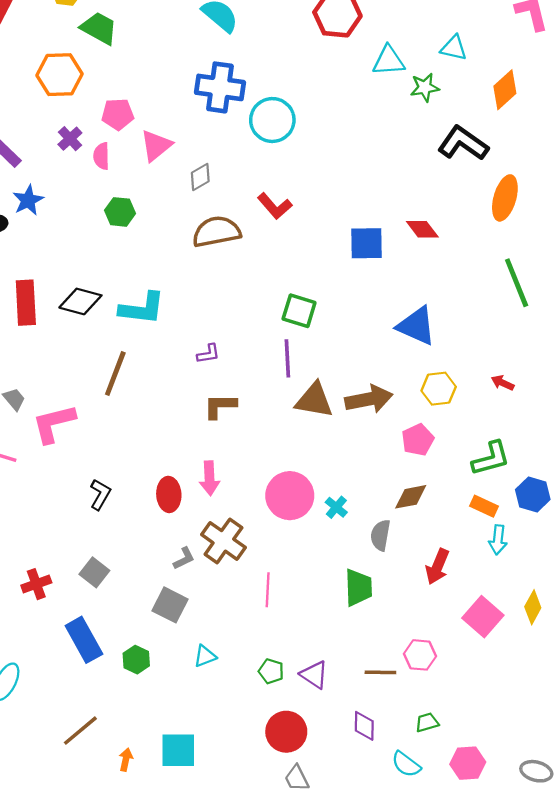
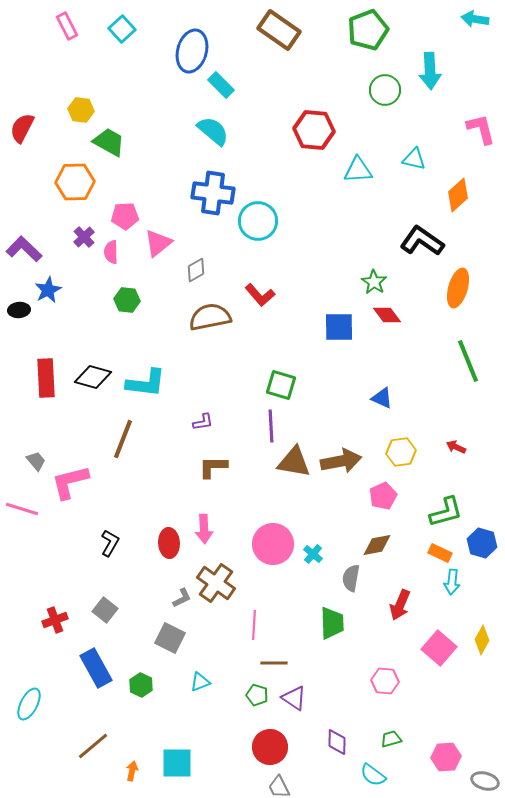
green star: (425, 87) -> (374, 282), moved, turned -30
blue triangle: (417, 326) -> (382, 398), size x0.6
brown line: (380, 672) -> (274, 663), moved
pink hexagon: (468, 763) -> (446, 757), moved

